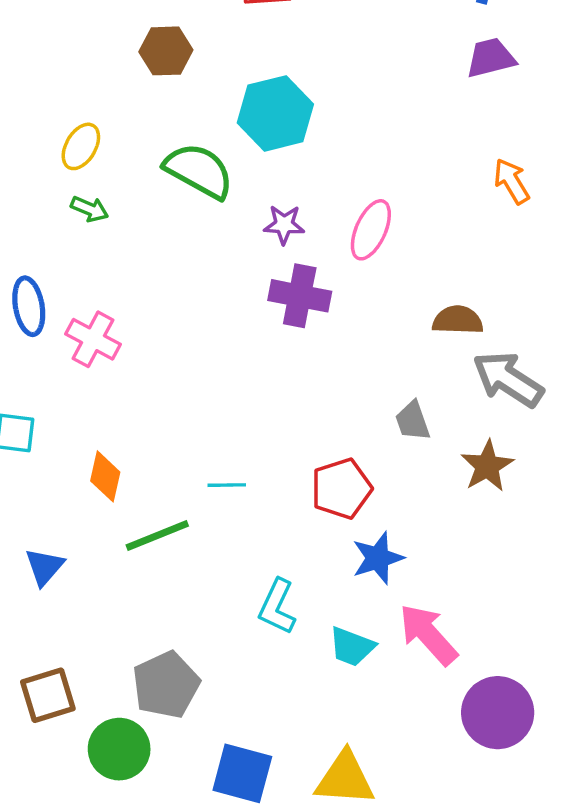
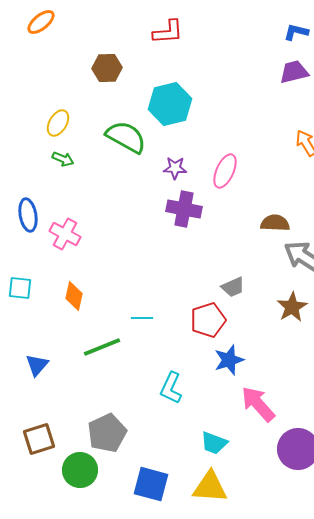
gray trapezoid: (413, 421) -> (233, 287), moved, turned -95
orange diamond: (105, 476) -> (74, 296), moved
cyan trapezoid: (352, 647) -> (214, 443), moved

